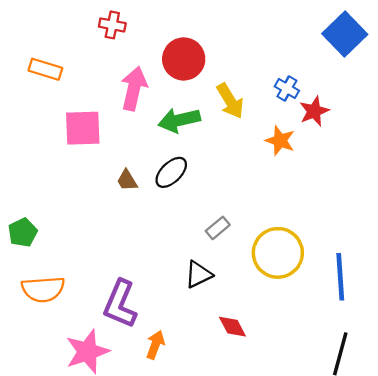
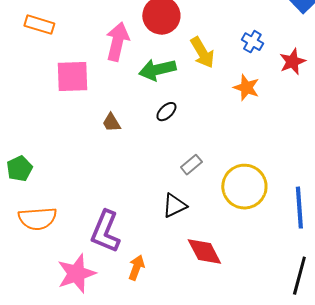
red star: (314, 111) -> (292, 62), moved
black ellipse: (171, 172) -> (166, 112), moved, size x0.7
red diamond: (232, 327) -> (204, 252), size x1.4

